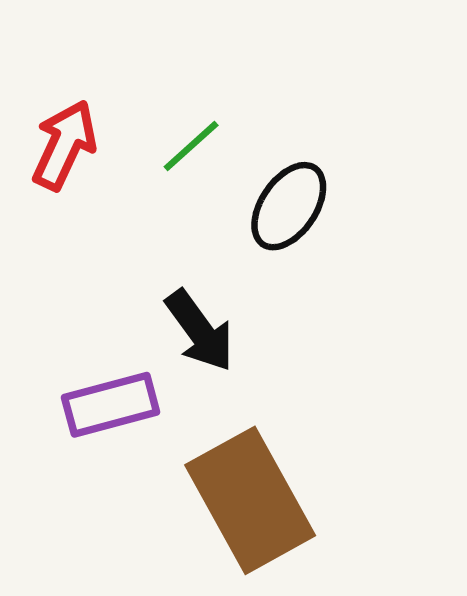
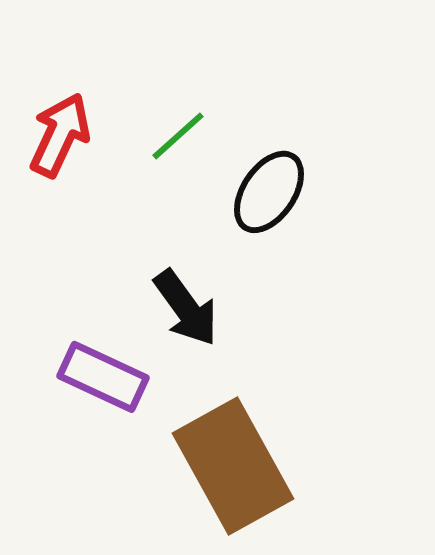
purple rectangle: (111, 405) -> (103, 377), turned 40

